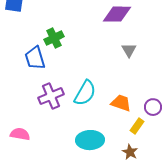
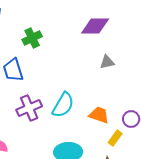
green cross: (54, 38) -> (32, 38), moved
gray triangle: (129, 50) -> (107, 62), turned 49

